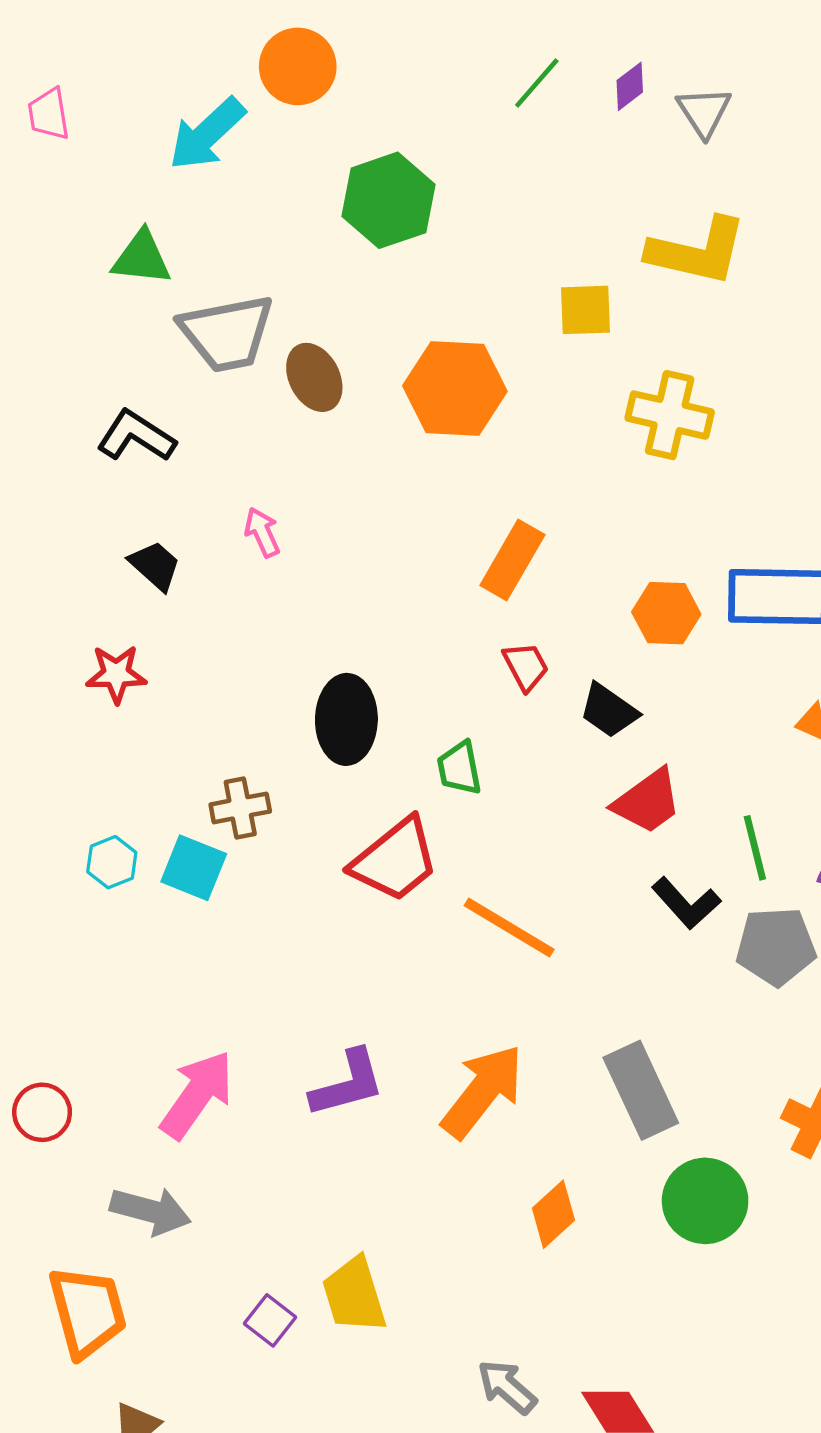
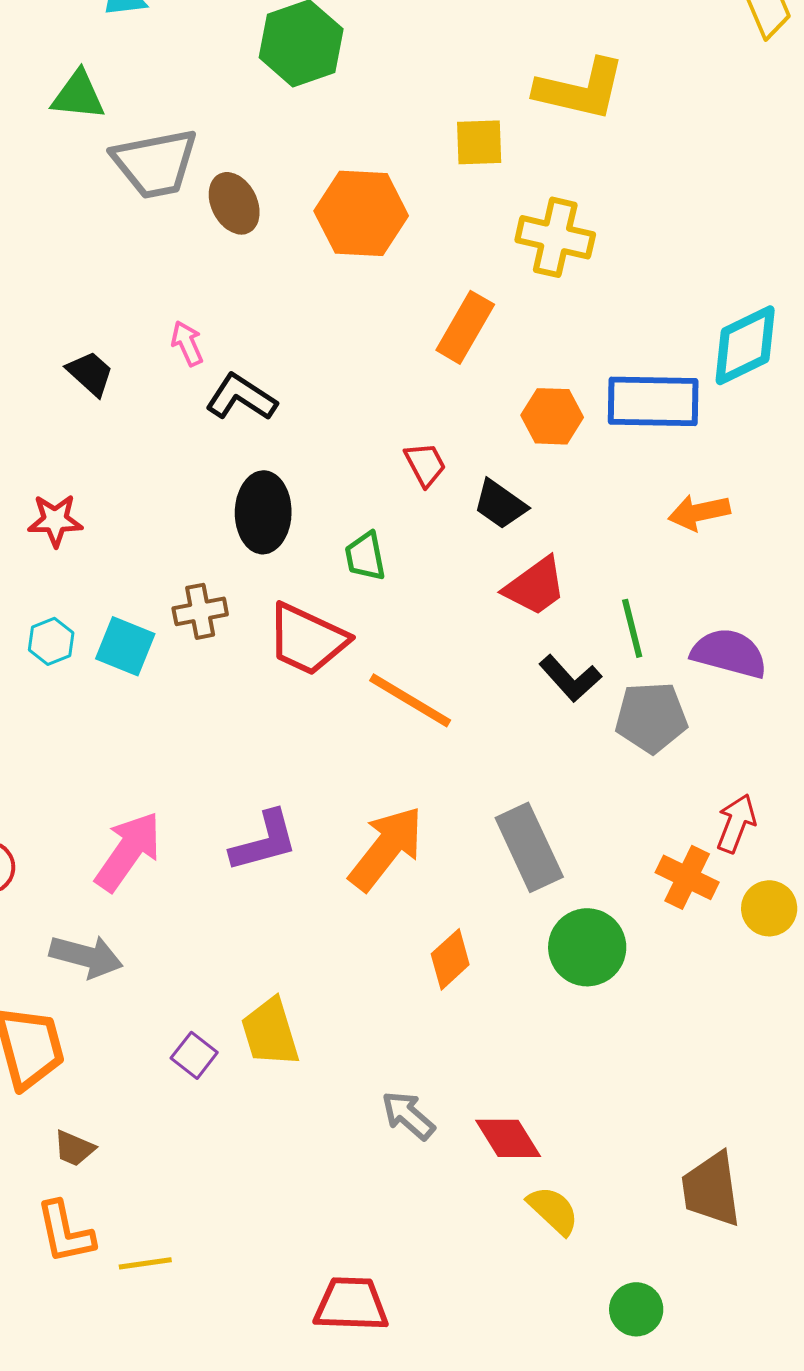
black L-shape: (136, 436) -> (241, 397), moved
orange rectangle: (512, 560) -> (465, 327), moved
red star: (116, 674) -> (55, 520), moved
brown cross: (240, 808) -> (200, 611), moved
red trapezoid: (395, 860) -> (307, 639), turned 64

